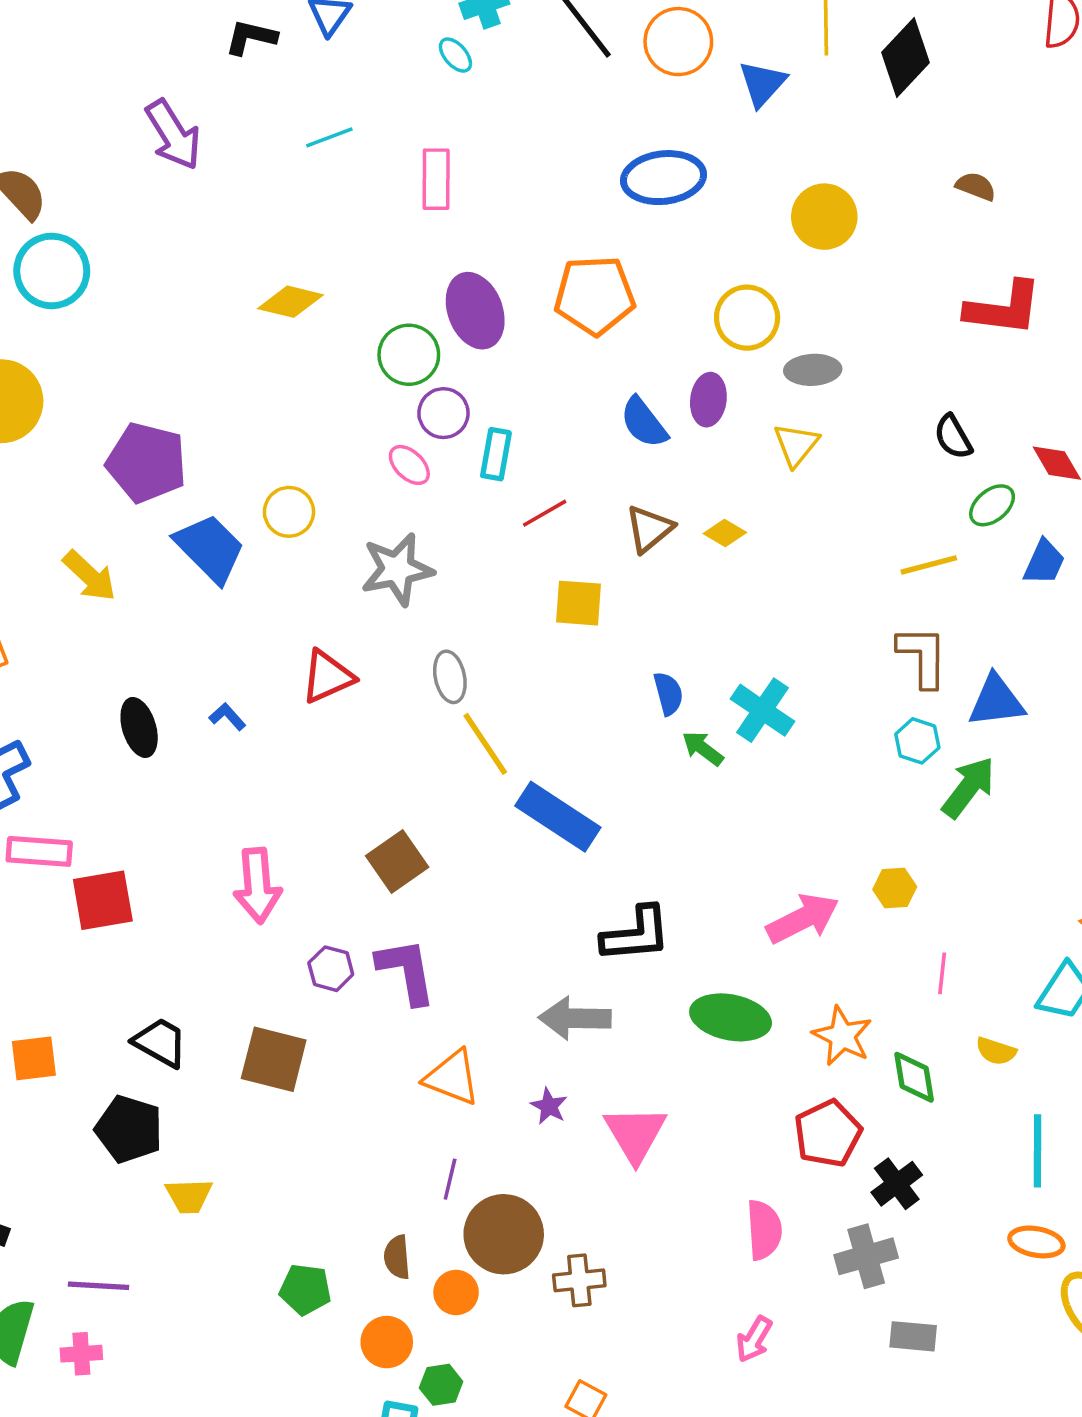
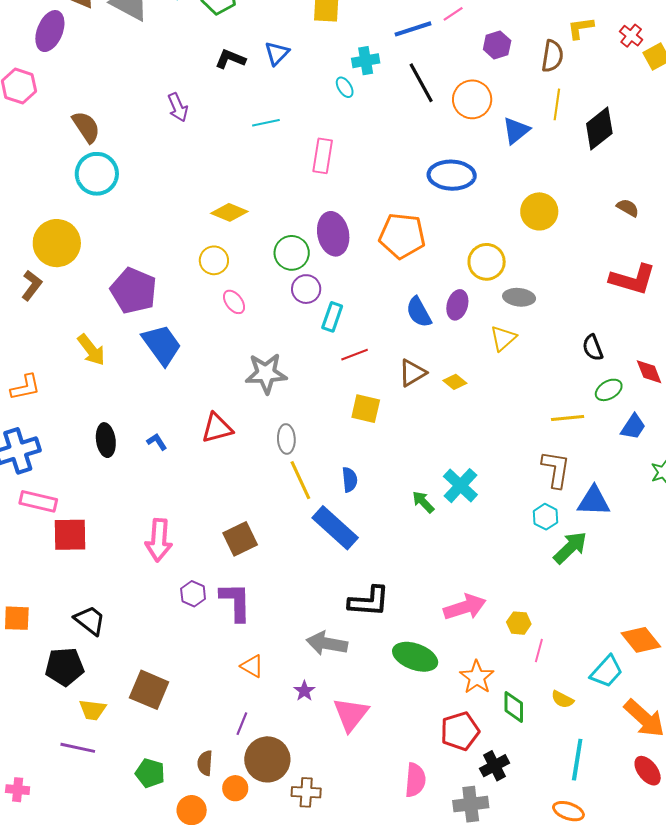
purple arrow: (173, 135) -> (178, 107), size x0.7
pink ellipse: (409, 465) -> (234, 302), moved
yellow circle: (289, 512) -> (214, 260), moved
blue semicircle: (668, 694) -> (350, 480), moved
yellow hexagon: (895, 888) -> (519, 623), moved
brown square: (274, 1059) -> (149, 690), moved
orange triangle: (452, 1078) -> (252, 666), size x0.7
black pentagon: (129, 1129) -> (64, 667), turned -30
purple line: (98, 1286) -> (78, 748), moved

